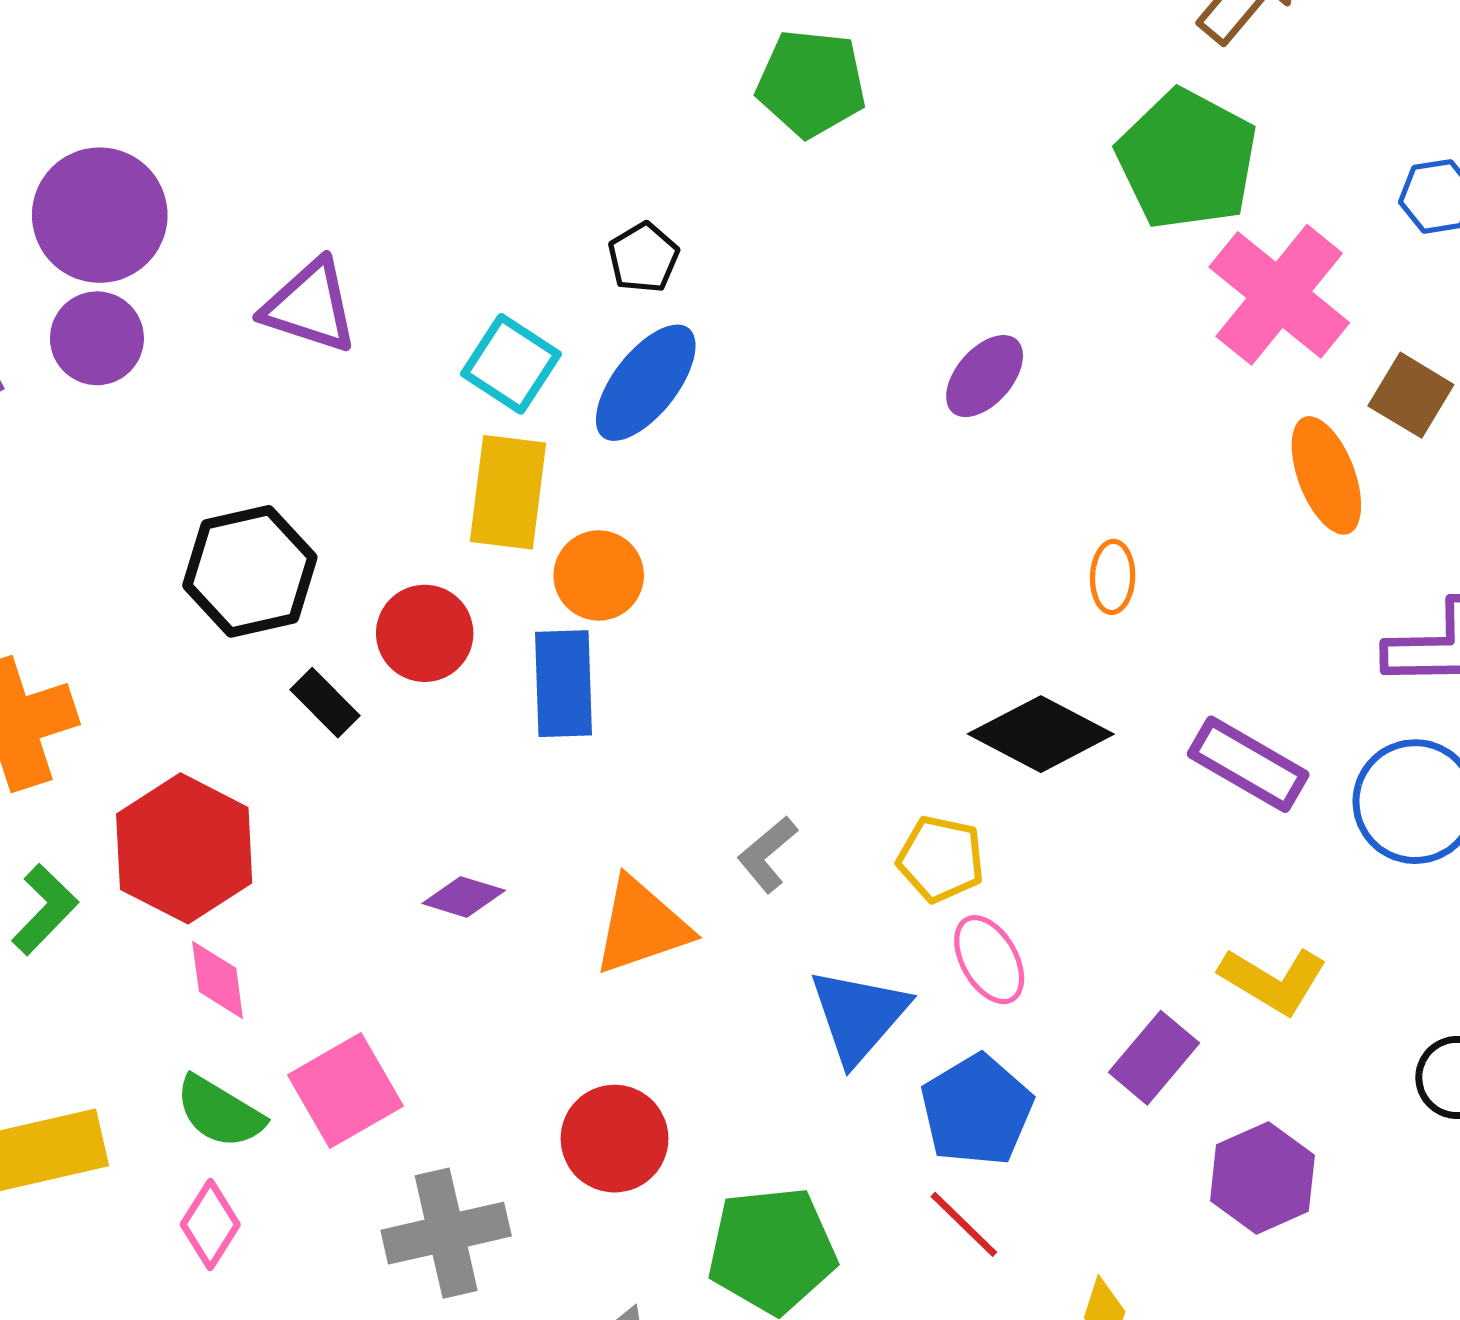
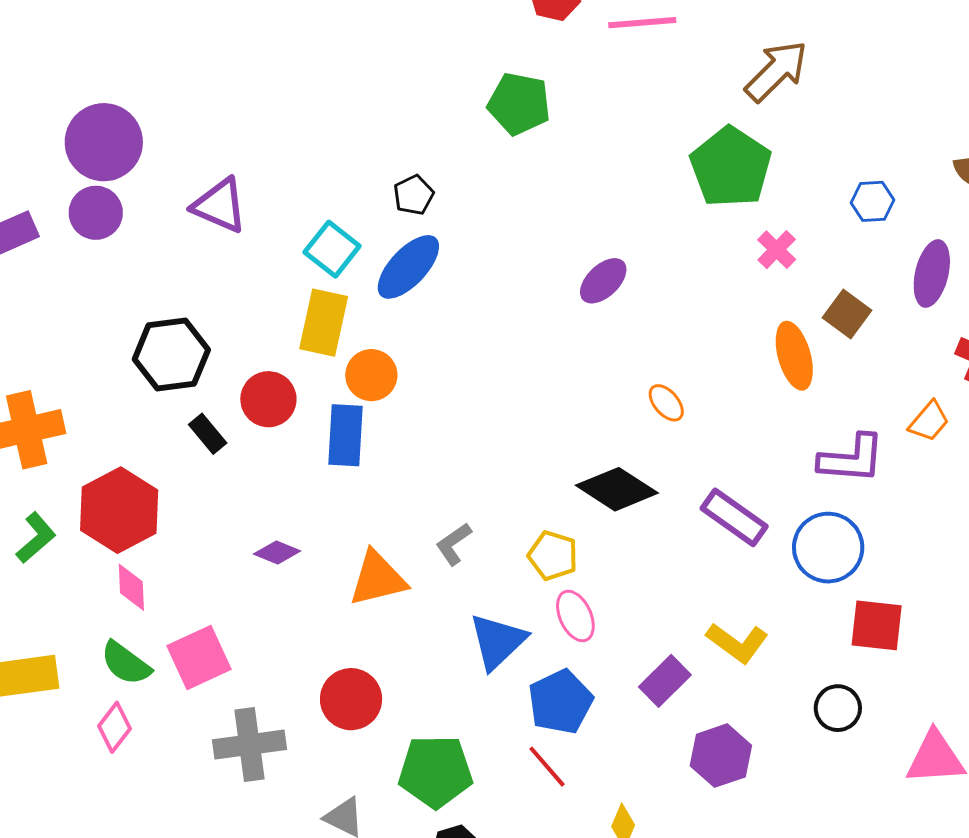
pink cross: (1279, 295) -> (777, 250), size x0.5
orange ellipse: (1113, 577) -> (666, 403), turned -48

